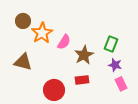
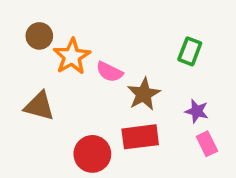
pink semicircle: (64, 42) -> (109, 72), turned 84
green rectangle: (111, 44) -> (190, 51), moved
red rectangle: (82, 80) -> (140, 137), size x1.5

